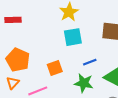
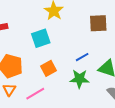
cyan square: (73, 37) -> (41, 38), moved

